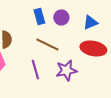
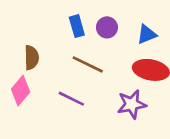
purple line: (35, 69) -> (71, 99), turned -48
purple star: (66, 70) -> (132, 104), moved

